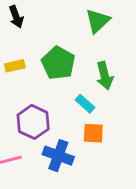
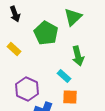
green pentagon: (58, 63) -> (46, 33), moved
yellow rectangle: (15, 66) -> (14, 49), turned 56

